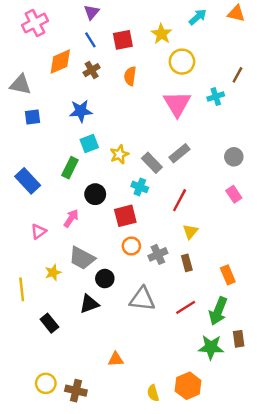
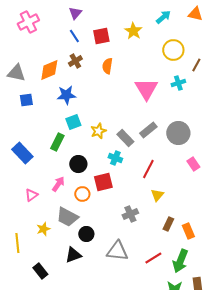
orange diamond: (60, 62) -> (49, 70), moved
yellow circle: (182, 62) -> (173, 50), moved
gray circle: (234, 157) -> (178, 133), moved, size x1.5
orange circle: (131, 246) -> (82, 194), moved
brown rectangle: (187, 263) -> (168, 224), moved, turned 40

